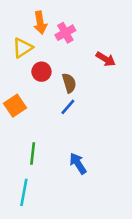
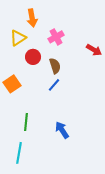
pink cross: (65, 33) -> (56, 37), moved
red arrow: (106, 59) -> (94, 50), moved

